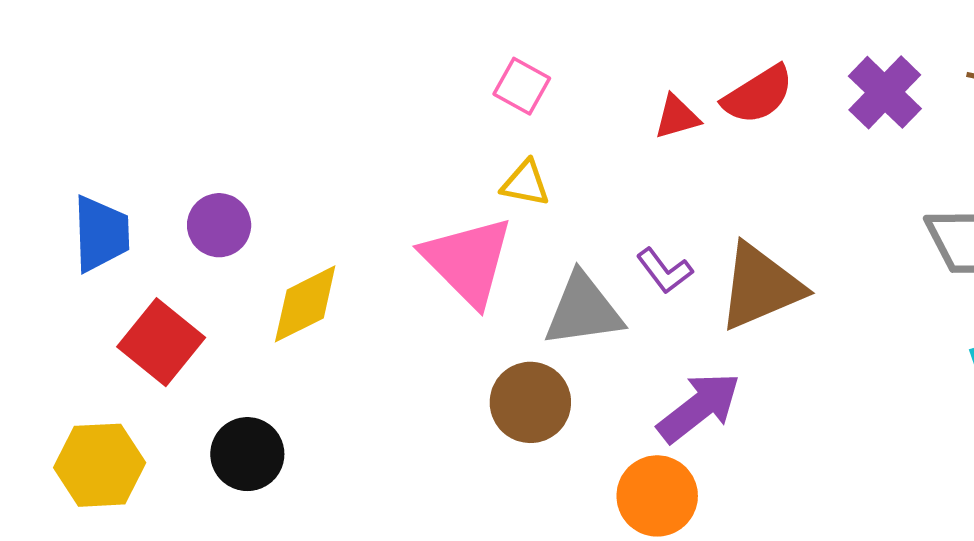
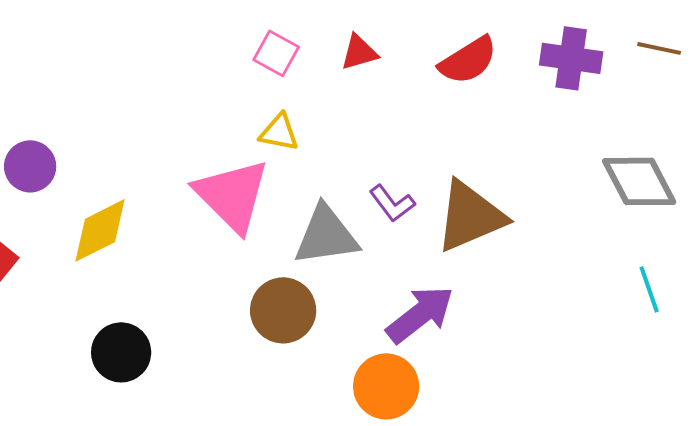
purple cross: (885, 92) -> (571, 58), turned -36
red triangle: (677, 117) -> (359, 52), moved
black circle: (247, 454) -> (121, 352), moved

